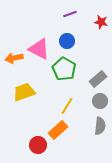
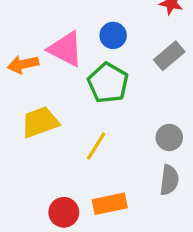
gray rectangle: (98, 79) -> (169, 56), moved
yellow line: (67, 106) -> (96, 146), moved
orange rectangle: (58, 130) -> (110, 204), moved, turned 30

